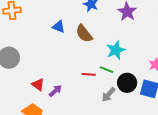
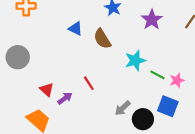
green line: (106, 70) -> (157, 75), moved
red line: (89, 74) -> (89, 83), moved, turned 48
black circle: (127, 83) -> (143, 119), moved

